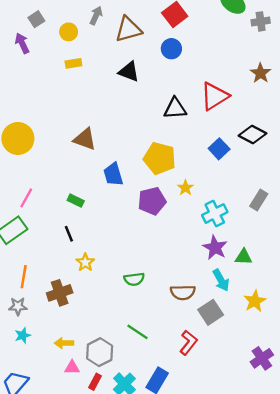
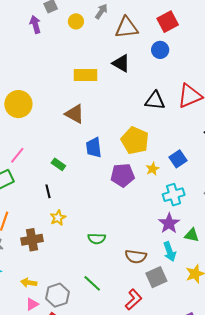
yellow rectangle: (73, 63) -> (85, 75), moved, size x1.6
blue square: (219, 149) -> (178, 159), moved
pink triangle: (72, 367) -> (32, 304), turned -40

